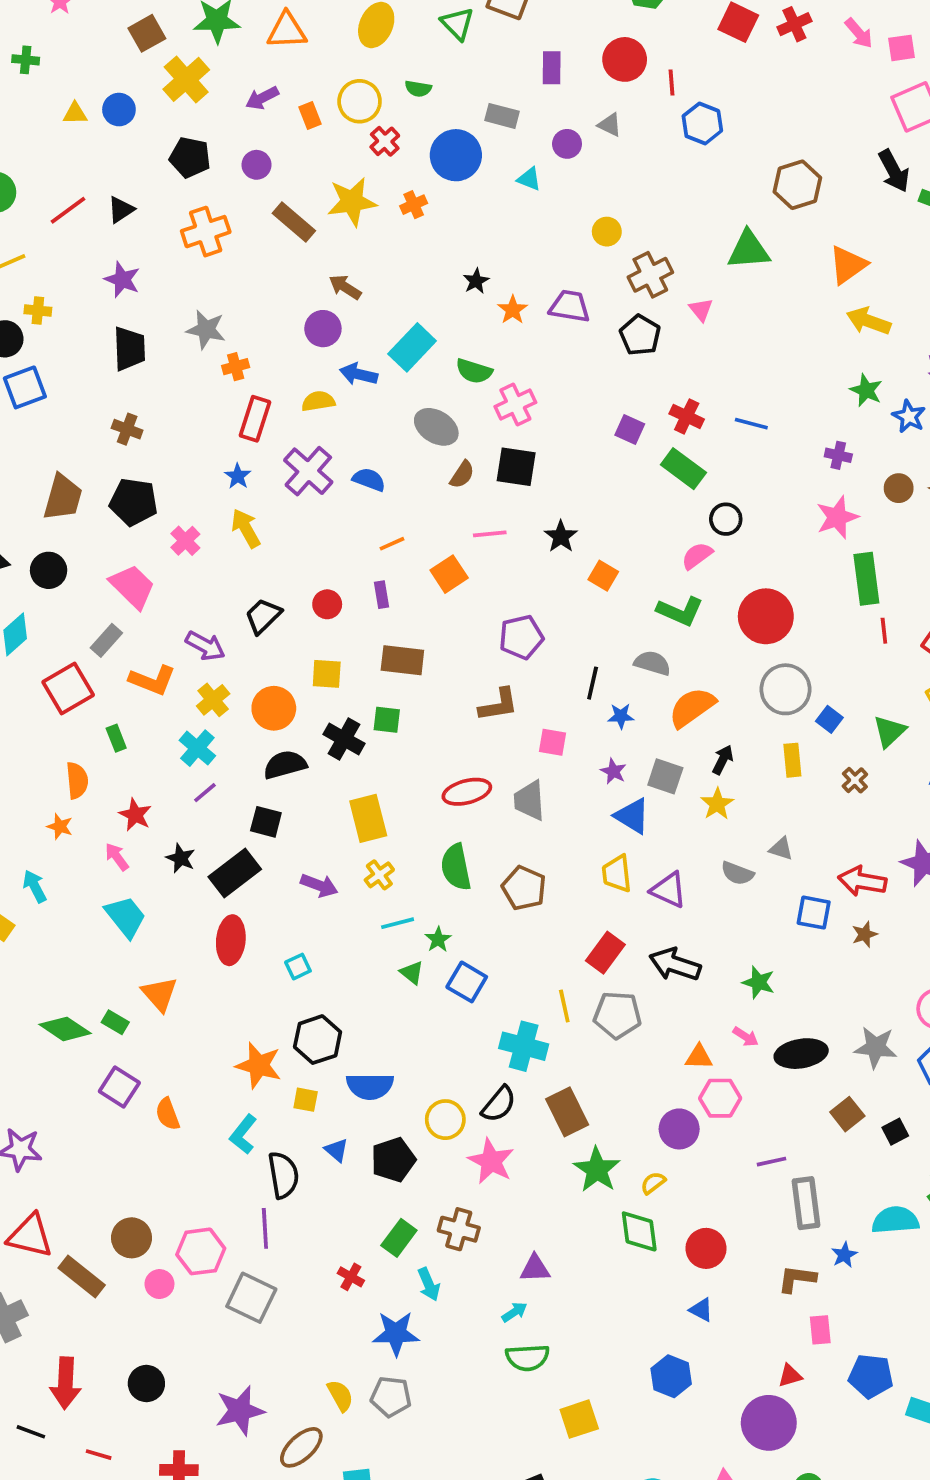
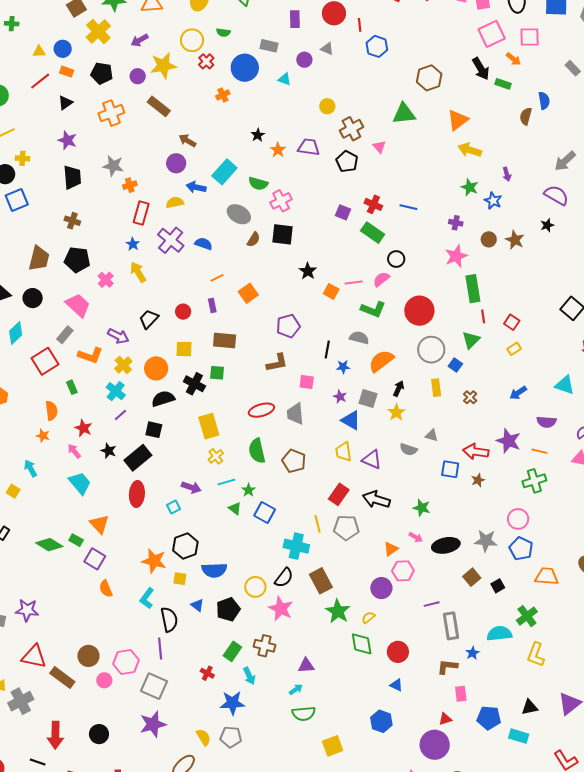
orange rectangle: (310, 115) -> (67, 72), moved, turned -48
yellow star: (352, 202) -> (163, 66), moved
red line: (68, 210) -> (40, 81), moved
pink line: (490, 534) -> (354, 282), moved
green triangle: (889, 731) -> (471, 340), moved
purple arrow: (319, 885) -> (191, 487), moved
orange triangle: (699, 1057) -> (391, 549), turned -35
purple square: (119, 1087) -> (95, 559), moved
purple star: (240, 1411) -> (153, 724), moved

